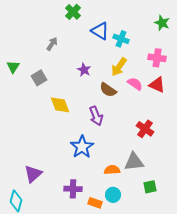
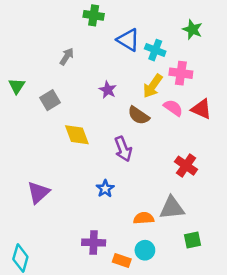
green cross: (73, 12) -> (94, 15), turned -35
green star: (162, 23) -> (192, 30), moved
pink cross: (157, 58) -> (181, 73), moved
blue star: (82, 147) -> (105, 189), size x0.6
purple triangle: (33, 174) -> (38, 192), moved

